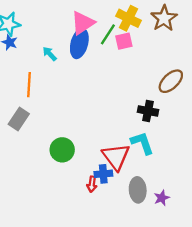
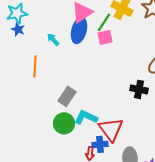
pink square: (124, 41) -> (105, 37), moved
gray rectangle: (19, 119) -> (67, 96), moved
cyan L-shape: (142, 143) -> (86, 117), moved, turned -45

